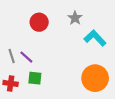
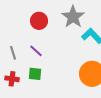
gray star: (75, 18) -> (73, 17), size x1.6
purple line: (26, 57) -> (36, 51), moved

